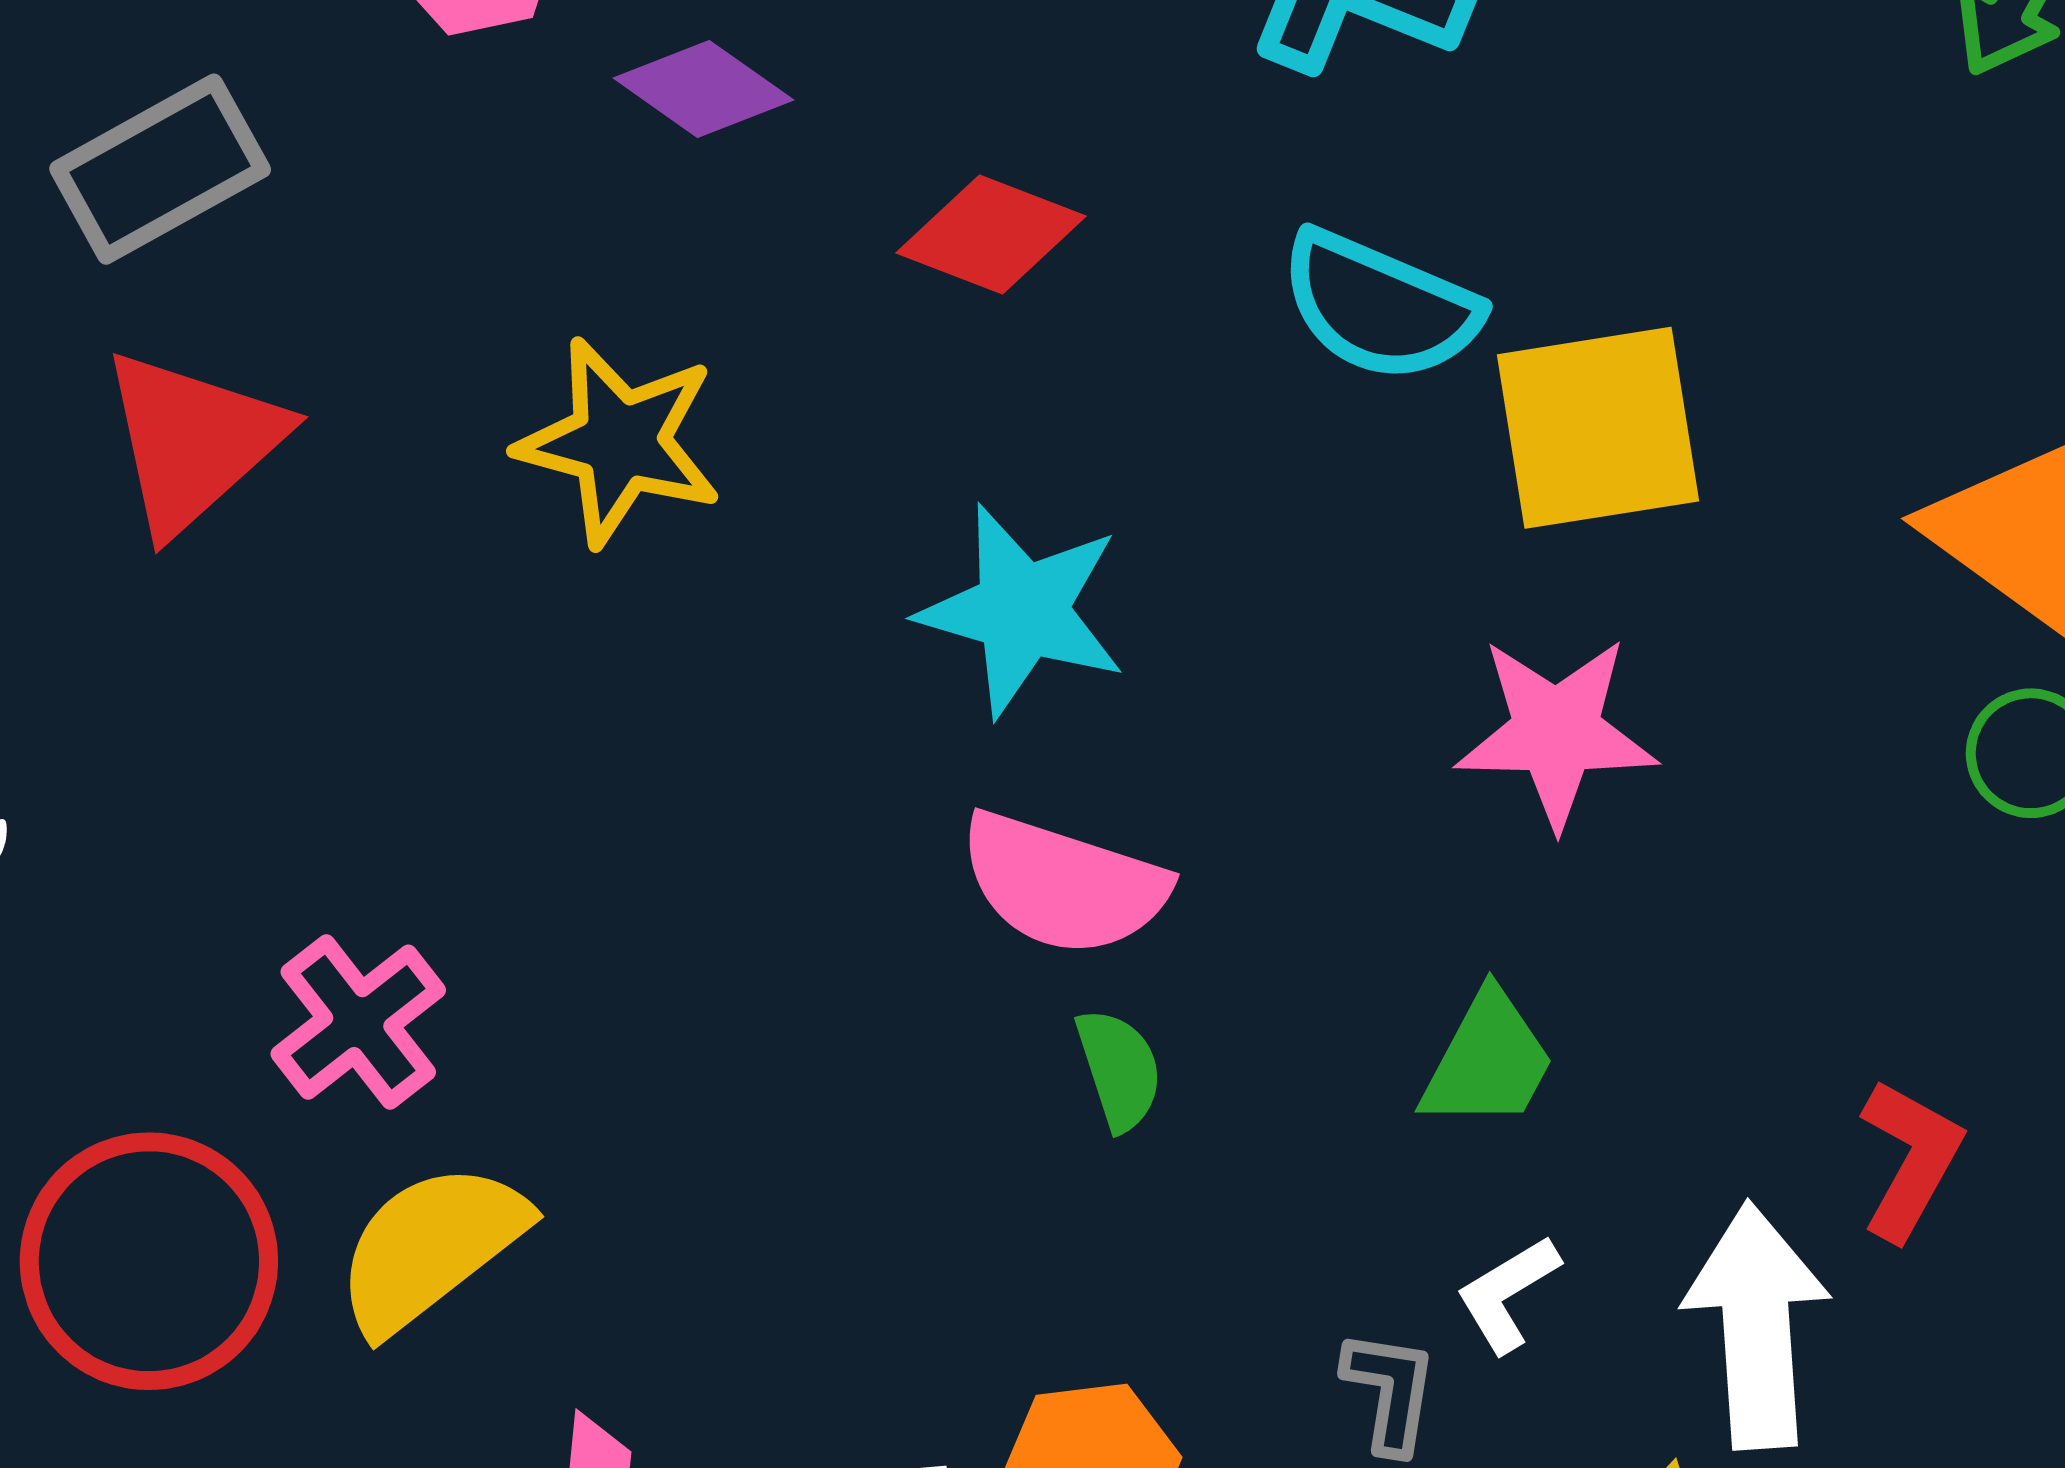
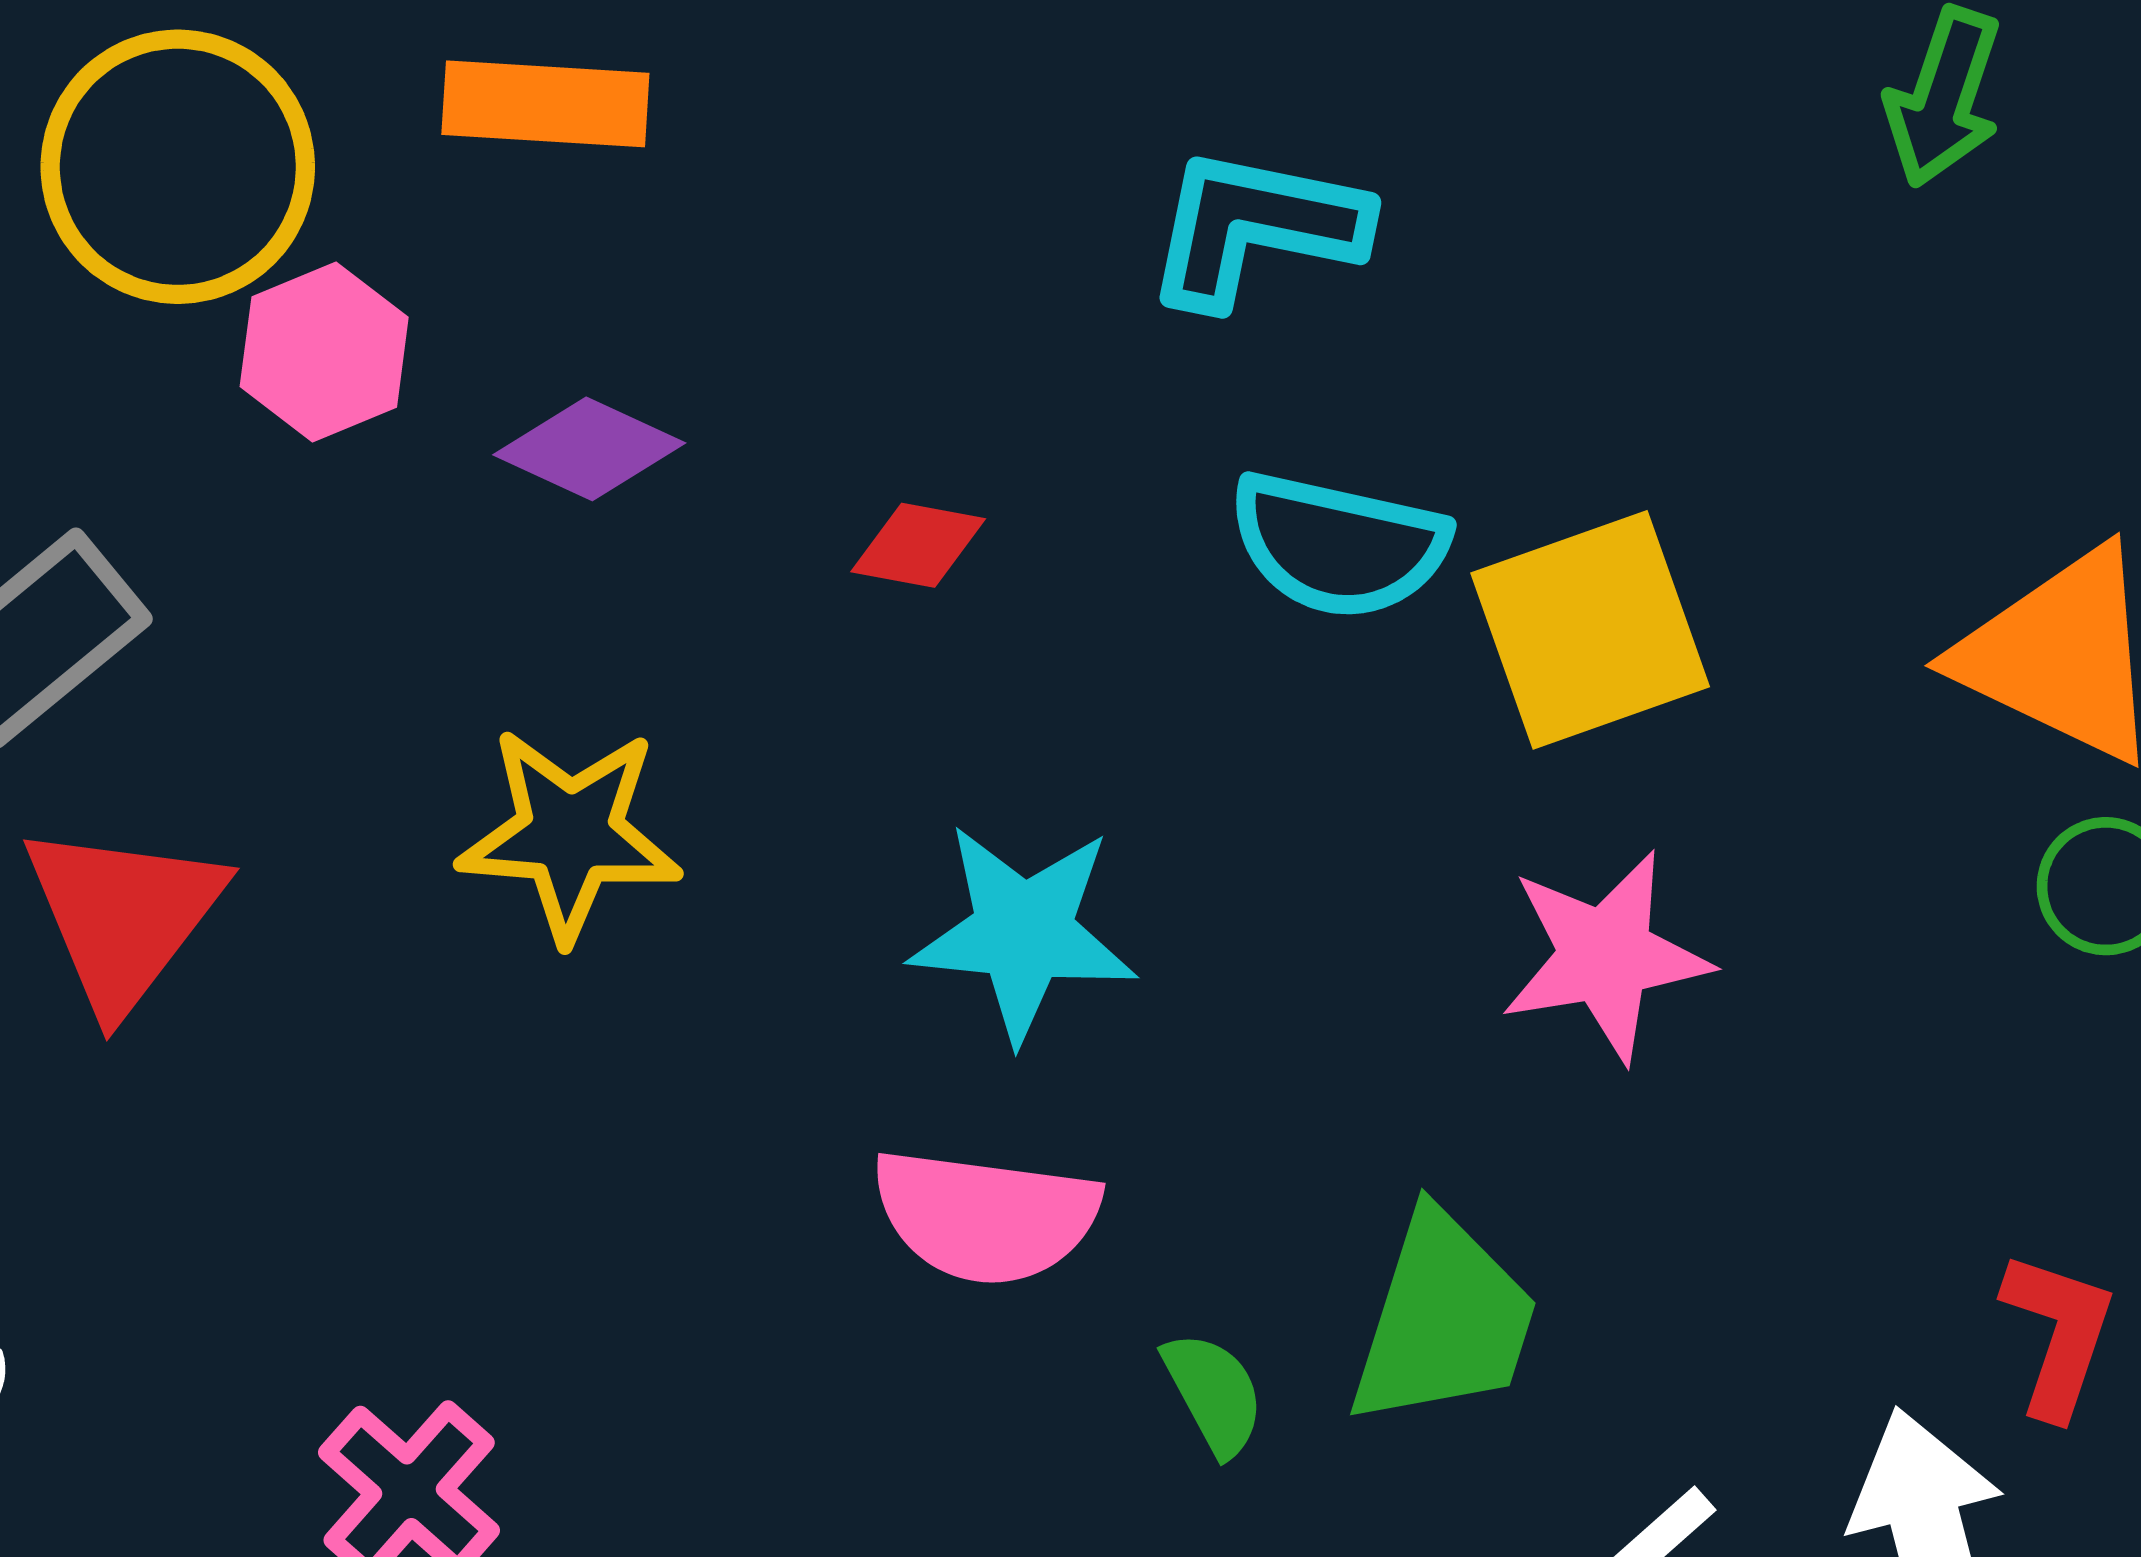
red diamond: (991, 234) -> (918, 545), size x0.7
pink semicircle: (1063, 884) -> (986, 1216), moved
green trapezoid: (1488, 1061) -> (1444, 1320), moved, size x1.4

